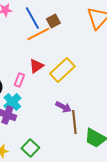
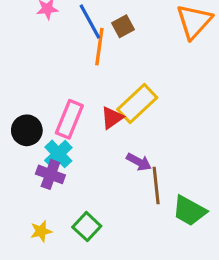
orange line: (38, 34) -> (99, 47), turned -55
red triangle: (36, 66) -> (112, 118), moved
pink rectangle: (19, 80) -> (69, 119), size x1.6

